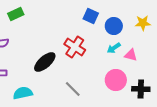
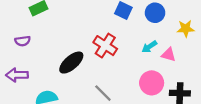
yellow star: (143, 23) -> (186, 29), moved
blue circle: (114, 26) -> (155, 13), moved

